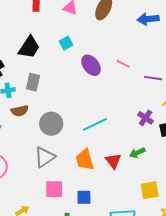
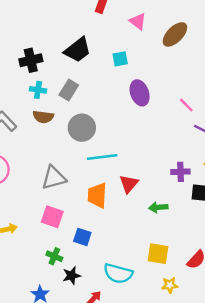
pink line: (123, 64) -> (186, 105), moved
purple cross: (146, 118) -> (180, 172), turned 35
gray circle: (51, 124) -> (82, 128), moved
cyan line: (95, 124) -> (102, 157), moved
red triangle: (113, 161) -> (129, 184), moved

